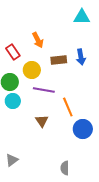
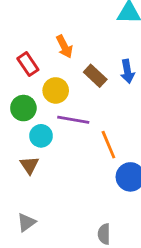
brown rectangle: (59, 60) -> (95, 76), turned 49
cyan circle: (13, 101) -> (41, 136), moved
brown triangle: (42, 121) -> (29, 165), moved

